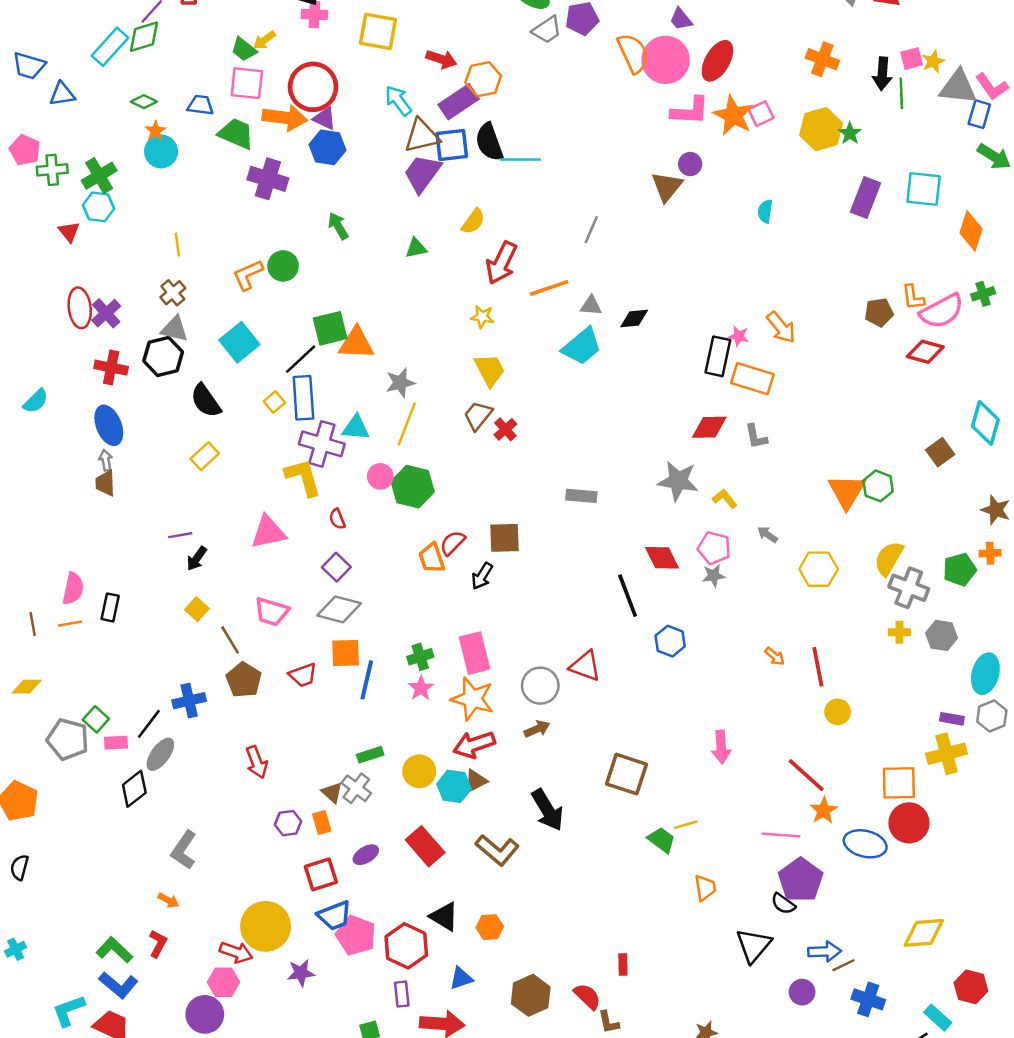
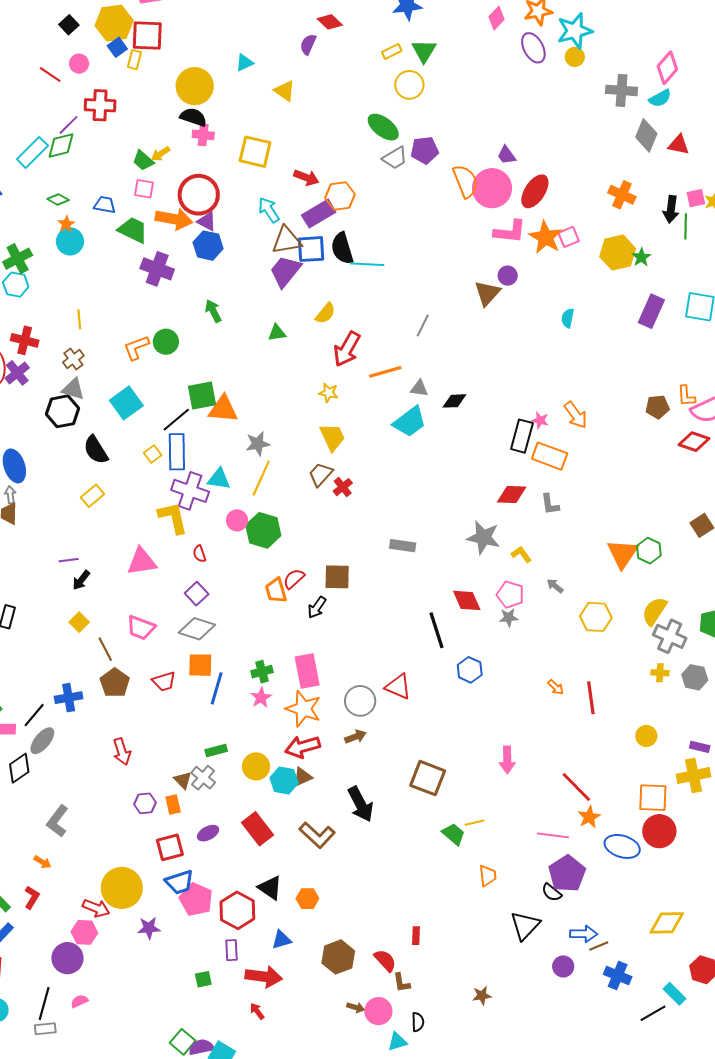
pink square: (247, 83) -> (144, 189), size x0.7
red cross: (111, 368) -> (25, 340), moved
yellow circle: (838, 712) -> (646, 736), moved

